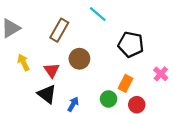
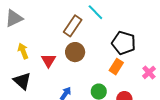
brown rectangle: (59, 30) -> (73, 26), moved
orange rectangle: (125, 83) -> (116, 67), moved
black triangle: (47, 94) -> (22, 81), moved

